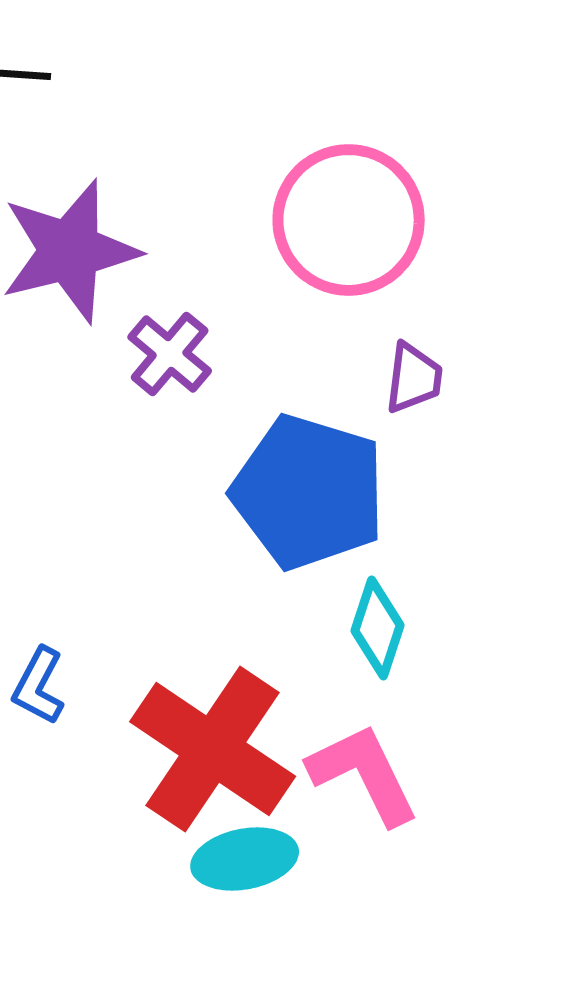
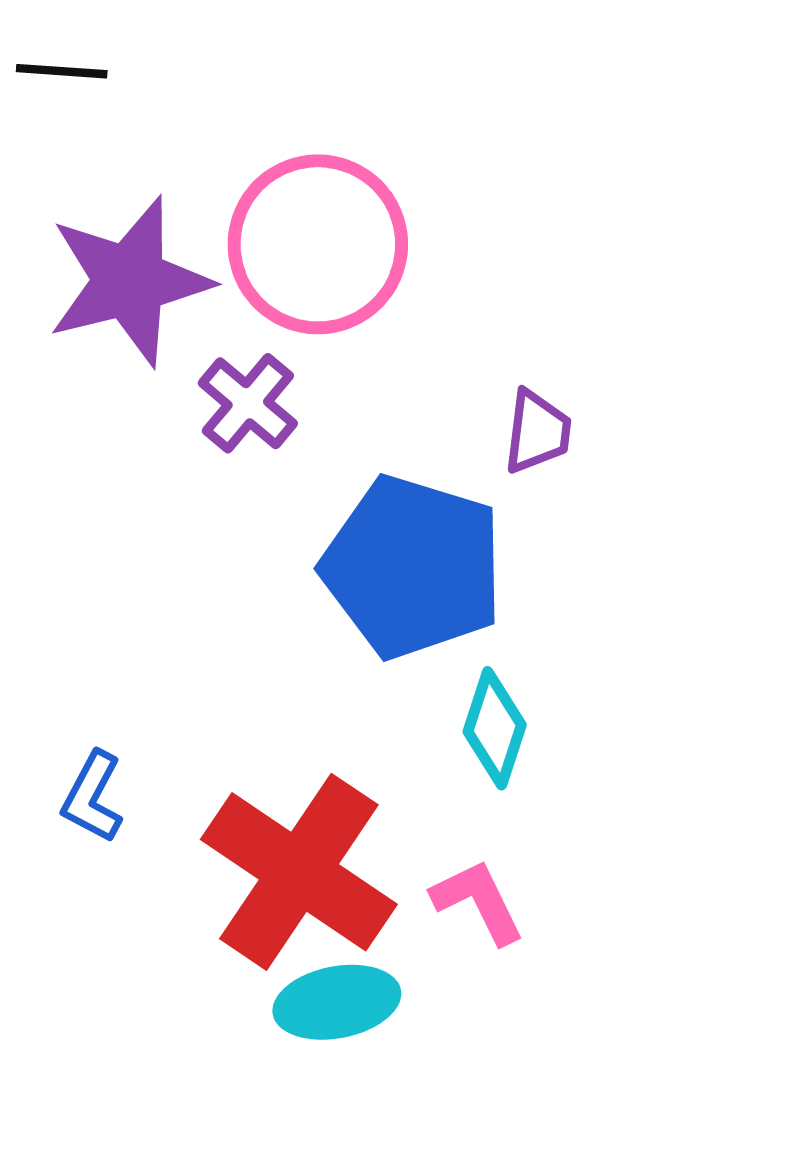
pink circle: (349, 220) -> (318, 244), moved
pink L-shape: (364, 774) -> (478, 901), size x0.7

